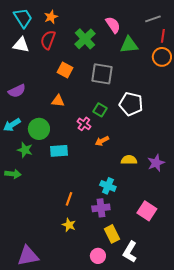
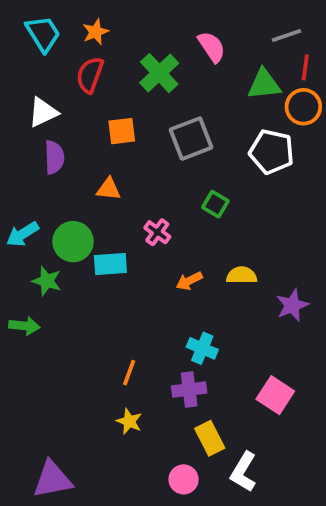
white triangle: (21, 45) -> (43, 112), moved, turned -36
green triangle: (129, 45) -> (264, 84), moved
orange square: (65, 70) -> (122, 131), turned -35
gray square: (102, 74) -> (191, 139), turned -30
purple semicircle: (17, 91) -> (54, 157), moved, turned -66
white pentagon: (131, 104) -> (272, 152), moved
green square: (100, 110) -> (215, 204), moved
orange arrow: (102, 141) -> (189, 281), moved
cyan rectangle: (59, 151) -> (110, 264), moved
yellow semicircle: (129, 160) -> (242, 275), moved

